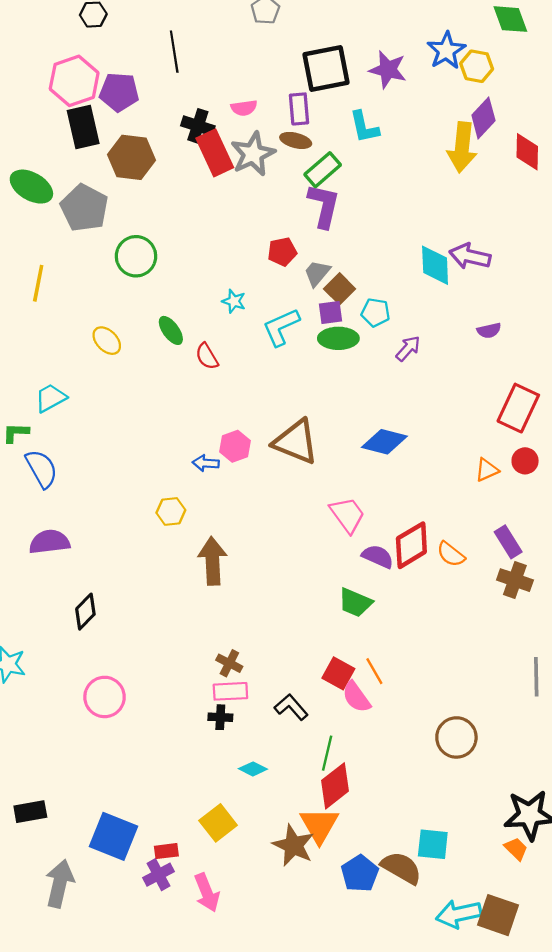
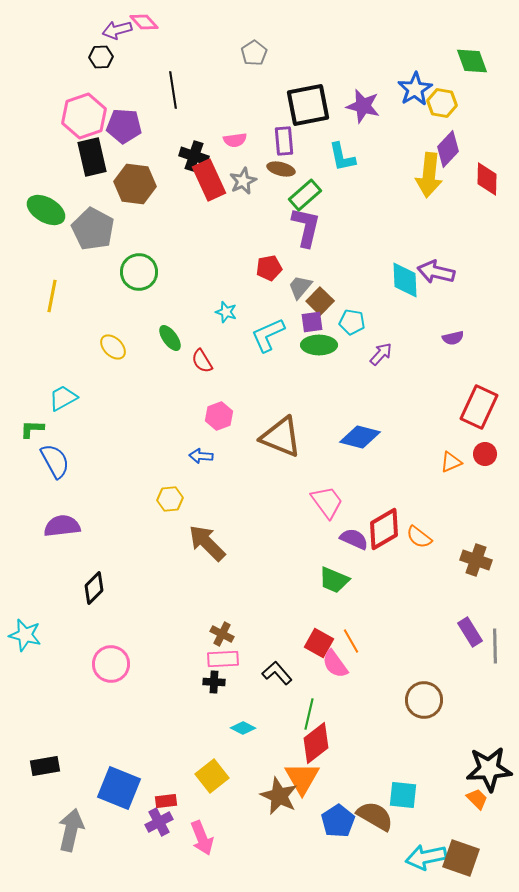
gray star: (253, 154) -> (243, 181), size x0.7
pink hexagon: (235, 446) -> (219, 416), moved
purple rectangle: (508, 542) -> (470, 632), moved
brown arrow: (212, 561) -> (207, 543), turned -42

